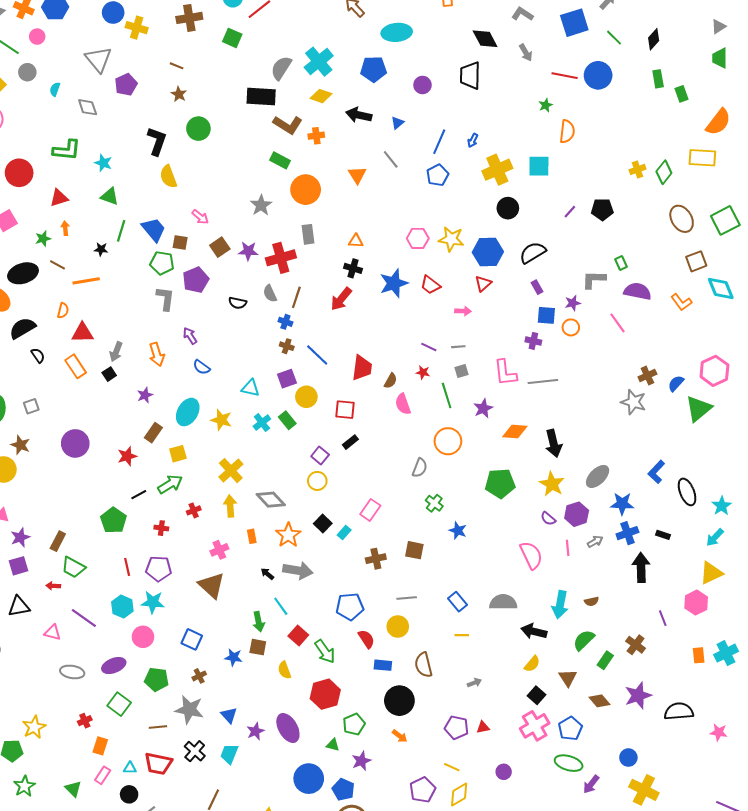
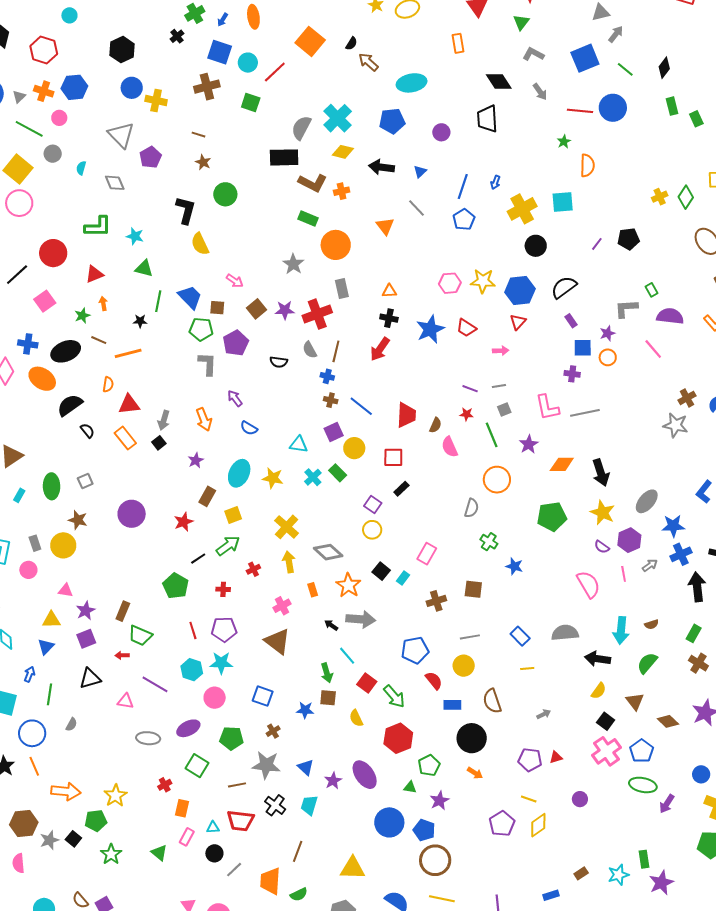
green rectangle: (605, 660) -> (694, 633), moved

